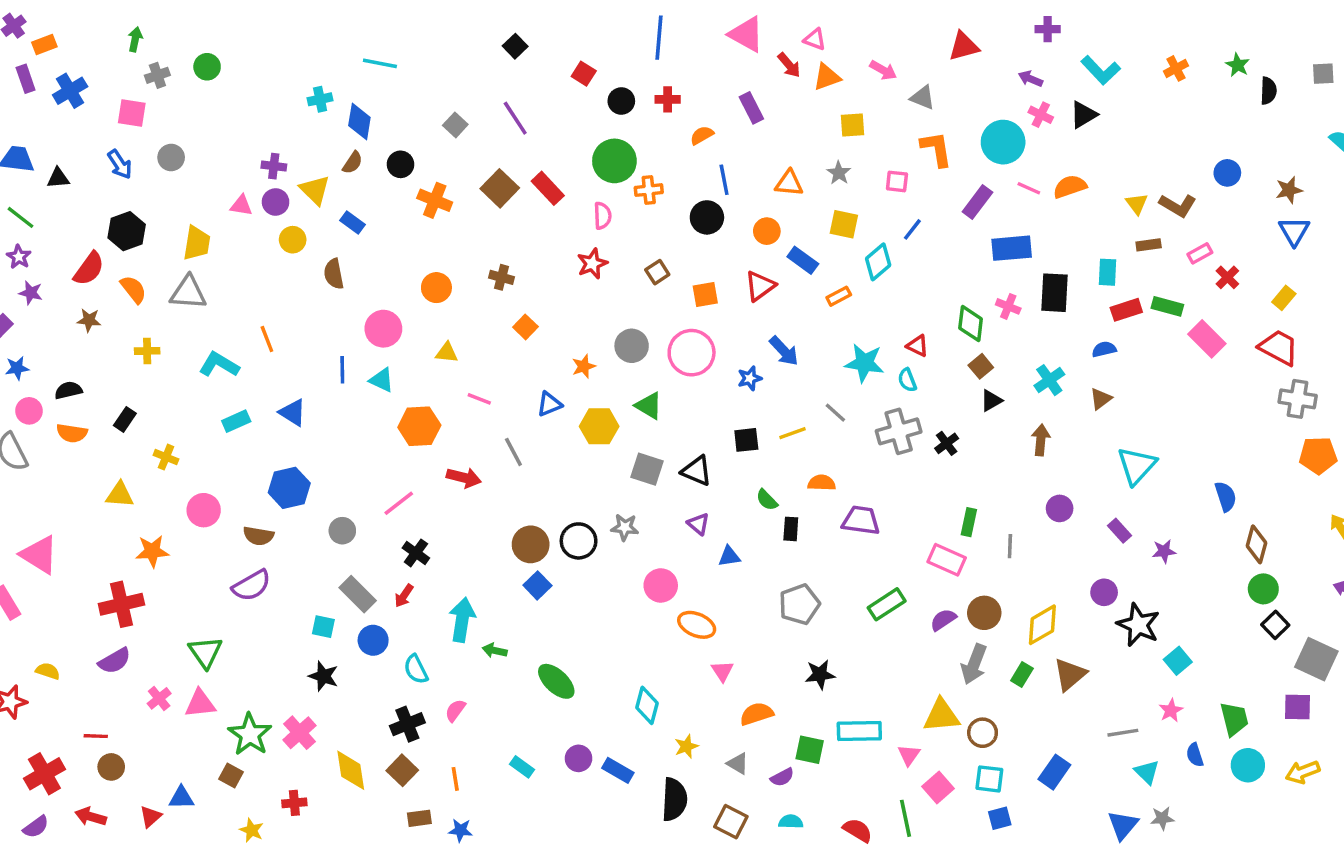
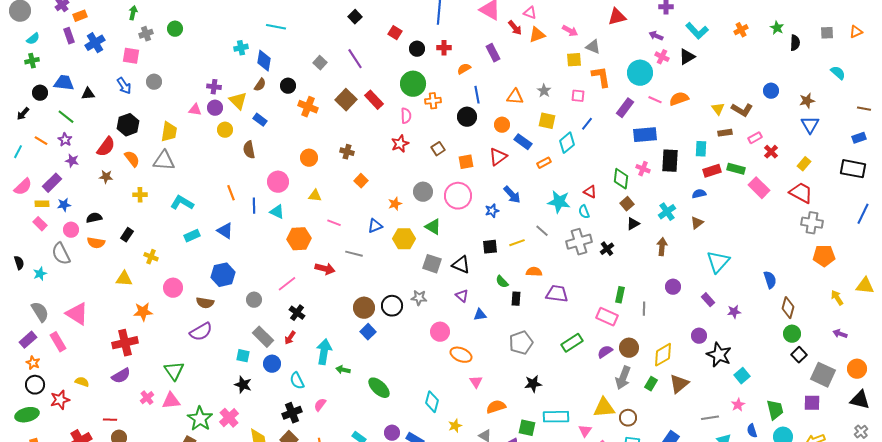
yellow square: (852, 125) -> (574, 60), moved
orange line: (267, 339) -> (231, 193), moved
gray line: (513, 452) -> (354, 254), turned -48

